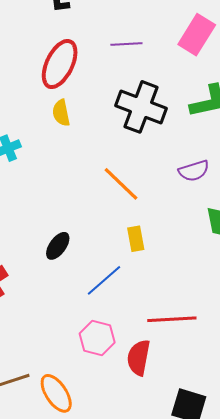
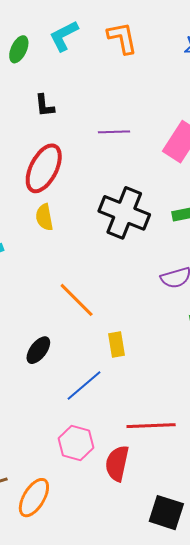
purple line: (126, 44) -> (114, 132), moved
orange line: (121, 184) -> (77, 300), moved
orange ellipse: (56, 393) -> (34, 498), turned 63

